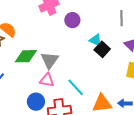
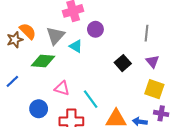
cyan triangle: (96, 40) -> (76, 46), moved
gray triangle: (50, 60) -> (55, 36), moved
blue circle: (36, 102) -> (39, 109), moved

